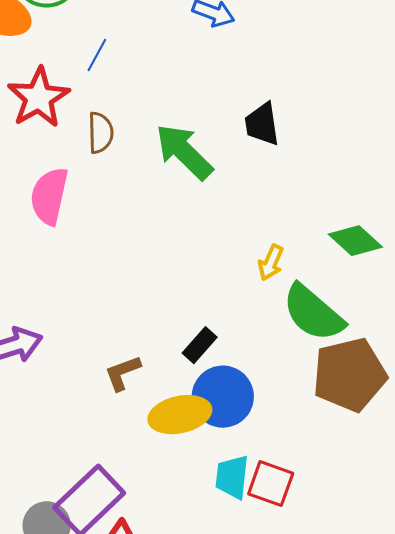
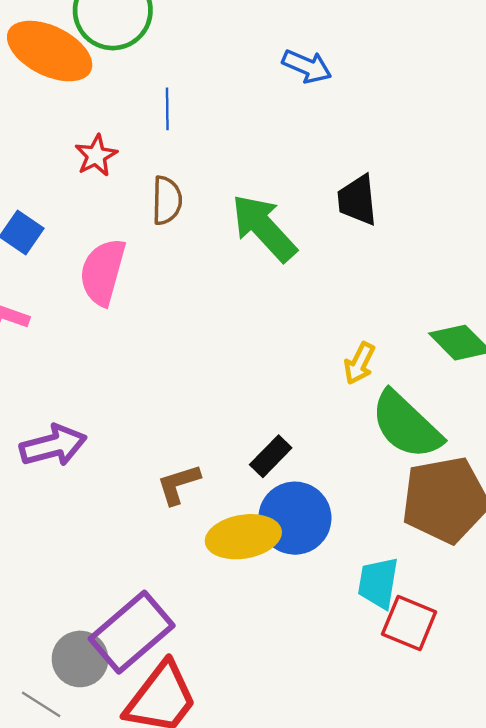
blue line: (97, 55) -> (167, 109), turned -32
red star: (39, 98) -> (96, 155), size x0.6
cyan trapezoid: (232, 477) -> (378, 583), moved
red square: (271, 484) -> (409, 623), moved

